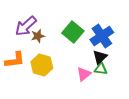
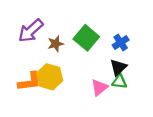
brown star: (38, 36) -> (56, 44), moved
blue cross: (102, 36) -> (121, 43), size x0.6
orange L-shape: (15, 60) -> (30, 82), moved

